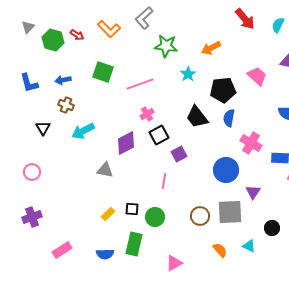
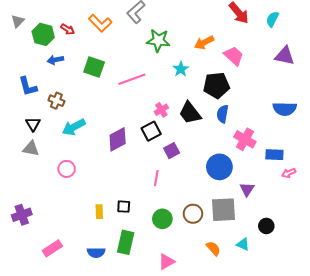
pink trapezoid: (257, 76) -> (234, 56), moved
blue arrow: (63, 80) -> (55, 60), moved
blue L-shape: (29, 83) -> (28, 86), moved
pink cross: (147, 114) -> (161, 110), moved
gray triangle: (105, 170) -> (31, 149), moved
pink circle: (32, 172) -> (67, 169), moved
yellow rectangle: (108, 214) -> (99, 212), turned -48
green circle: (155, 217) -> (162, 219), moved

